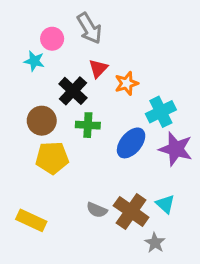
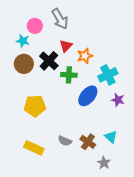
brown circle: (42, 121) -> (24, 64), moved
green cross: (88, 125) -> (69, 75), moved
purple star: (176, 149) -> (118, 100), size x0.6
brown cross: (131, 211) -> (88, 142), size x0.7
yellow rectangle: (31, 220) -> (34, 148), moved

